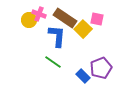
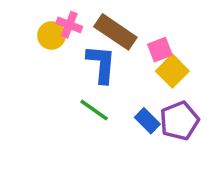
pink square: (97, 19) -> (160, 50), moved, turned -32
yellow square: (83, 29) -> (172, 71), moved
blue rectangle: (83, 76) -> (147, 121), moved

